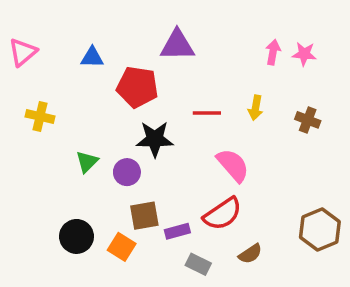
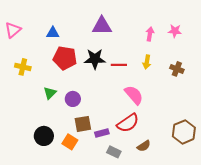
pink arrow: (273, 52) -> (150, 34), moved
red pentagon: (137, 87) -> (65, 58), moved
black star: (155, 139) -> (95, 59), moved

